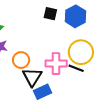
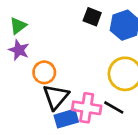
pink cross: (56, 64) -> (87, 108), moved
black line: (76, 68) -> (114, 107), moved

